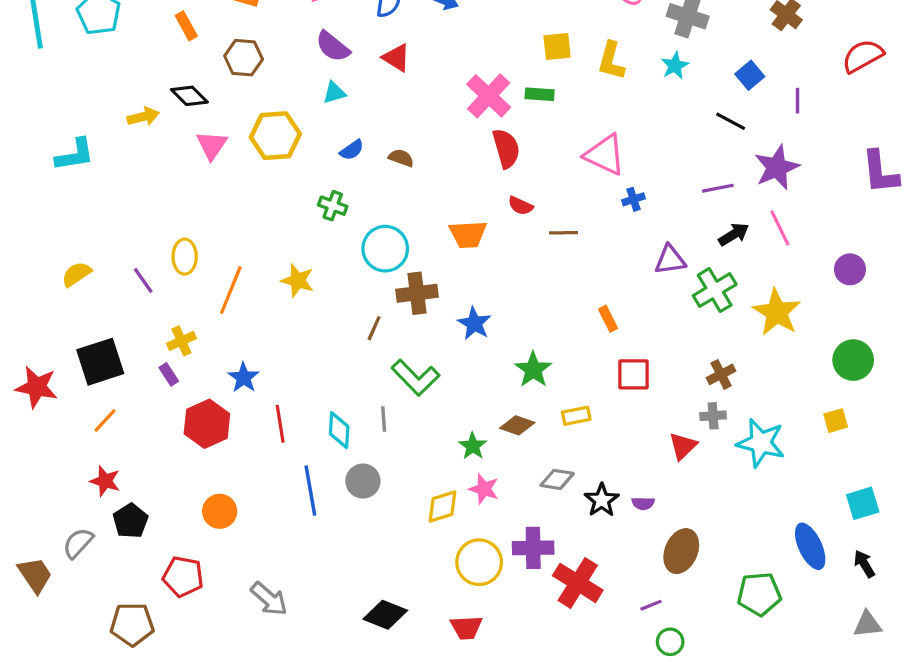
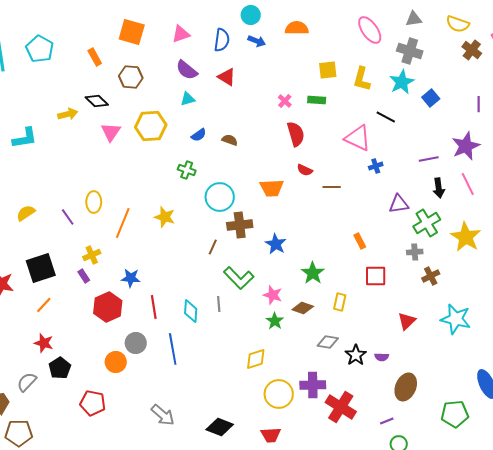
cyan star: (675, 66) -> (402, 82), size x1.4
blue square: (750, 75) -> (431, 98), moved
pink cross: (489, 96) -> (285, 101), size x0.5
black line: (731, 121) -> (386, 117), moved
black arrow: (734, 234) -> (439, 188), turned 114
blue star: (244, 378) -> (131, 278), turned -30
yellow rectangle: (576, 416) -> (340, 302), turned -66
gray cross: (713, 416) -> (415, 252), moved
gray circle: (363, 481) -> (136, 343), moved
pink star: (484, 489) -> (273, 295), moved
gray arrow: (269, 599) -> (163, 415), moved
brown pentagon: (132, 624) -> (19, 433), moved

